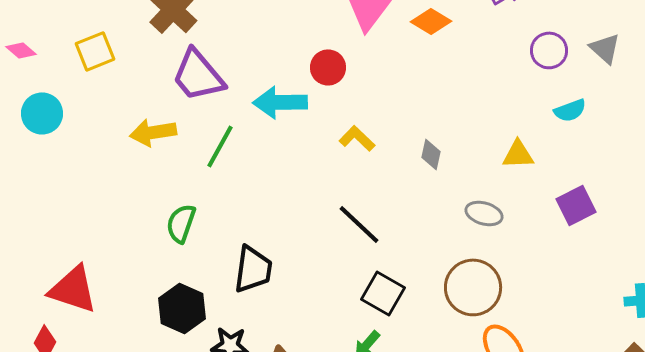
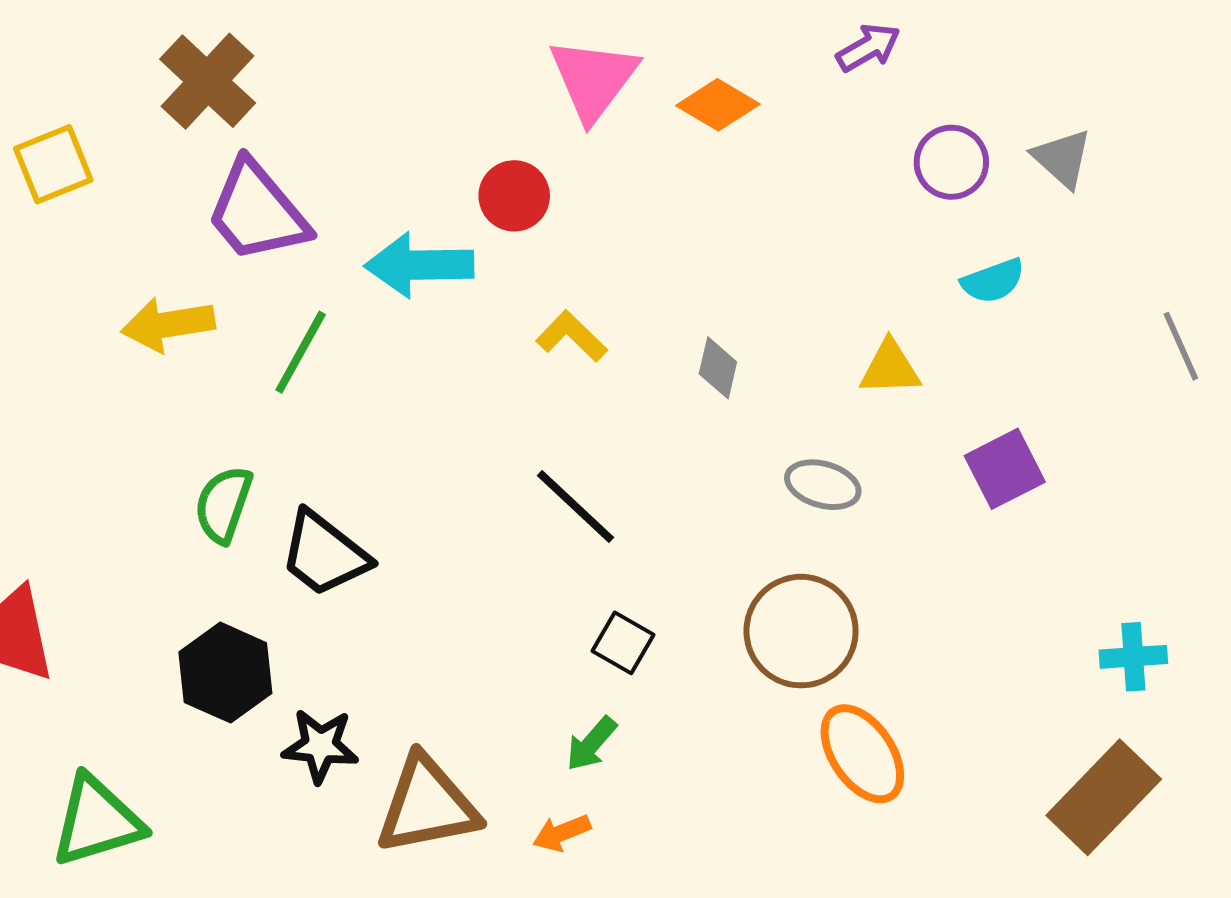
black trapezoid: (253, 269) -> (324, 554), moved, turned 120
black square: (383, 293) -> (623, 643), size x0.7

